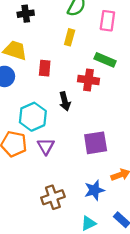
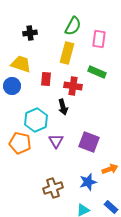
yellow rectangle: (70, 37) -> (67, 53), size x1.5
red cross: (88, 80) -> (73, 86), moved
purple square: (96, 143) -> (89, 142), turned 30
purple triangle: (46, 146) -> (56, 141), moved

